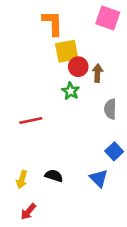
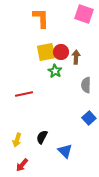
yellow square: (67, 51) -> (46, 52), moved
black semicircle: (54, 176) -> (42, 137), turned -80
blue triangle: (99, 178) -> (65, 151), moved

